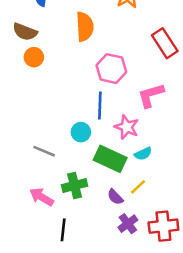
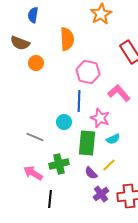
orange circle: (34, 57) -> (36, 63), moved
pink L-shape: (151, 95) -> (119, 93), turned 65
green rectangle: (110, 159) -> (87, 143), turned 70

